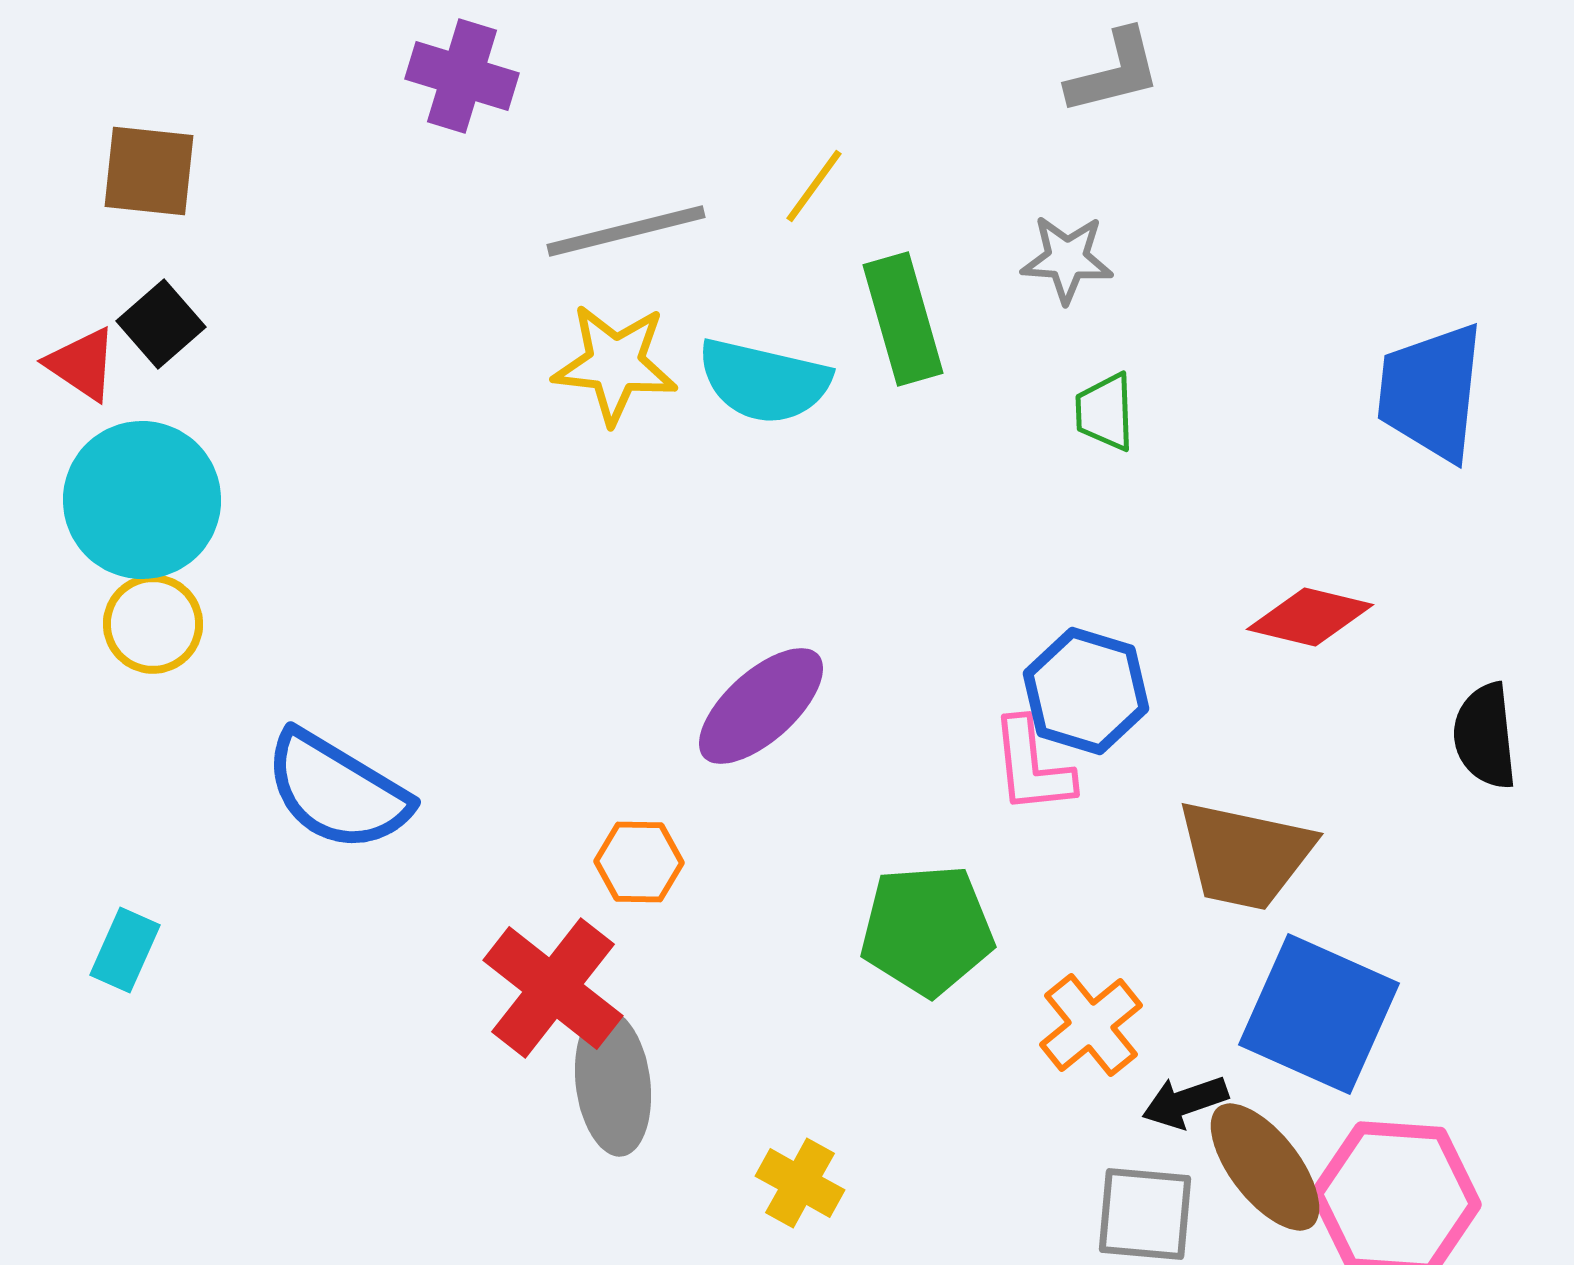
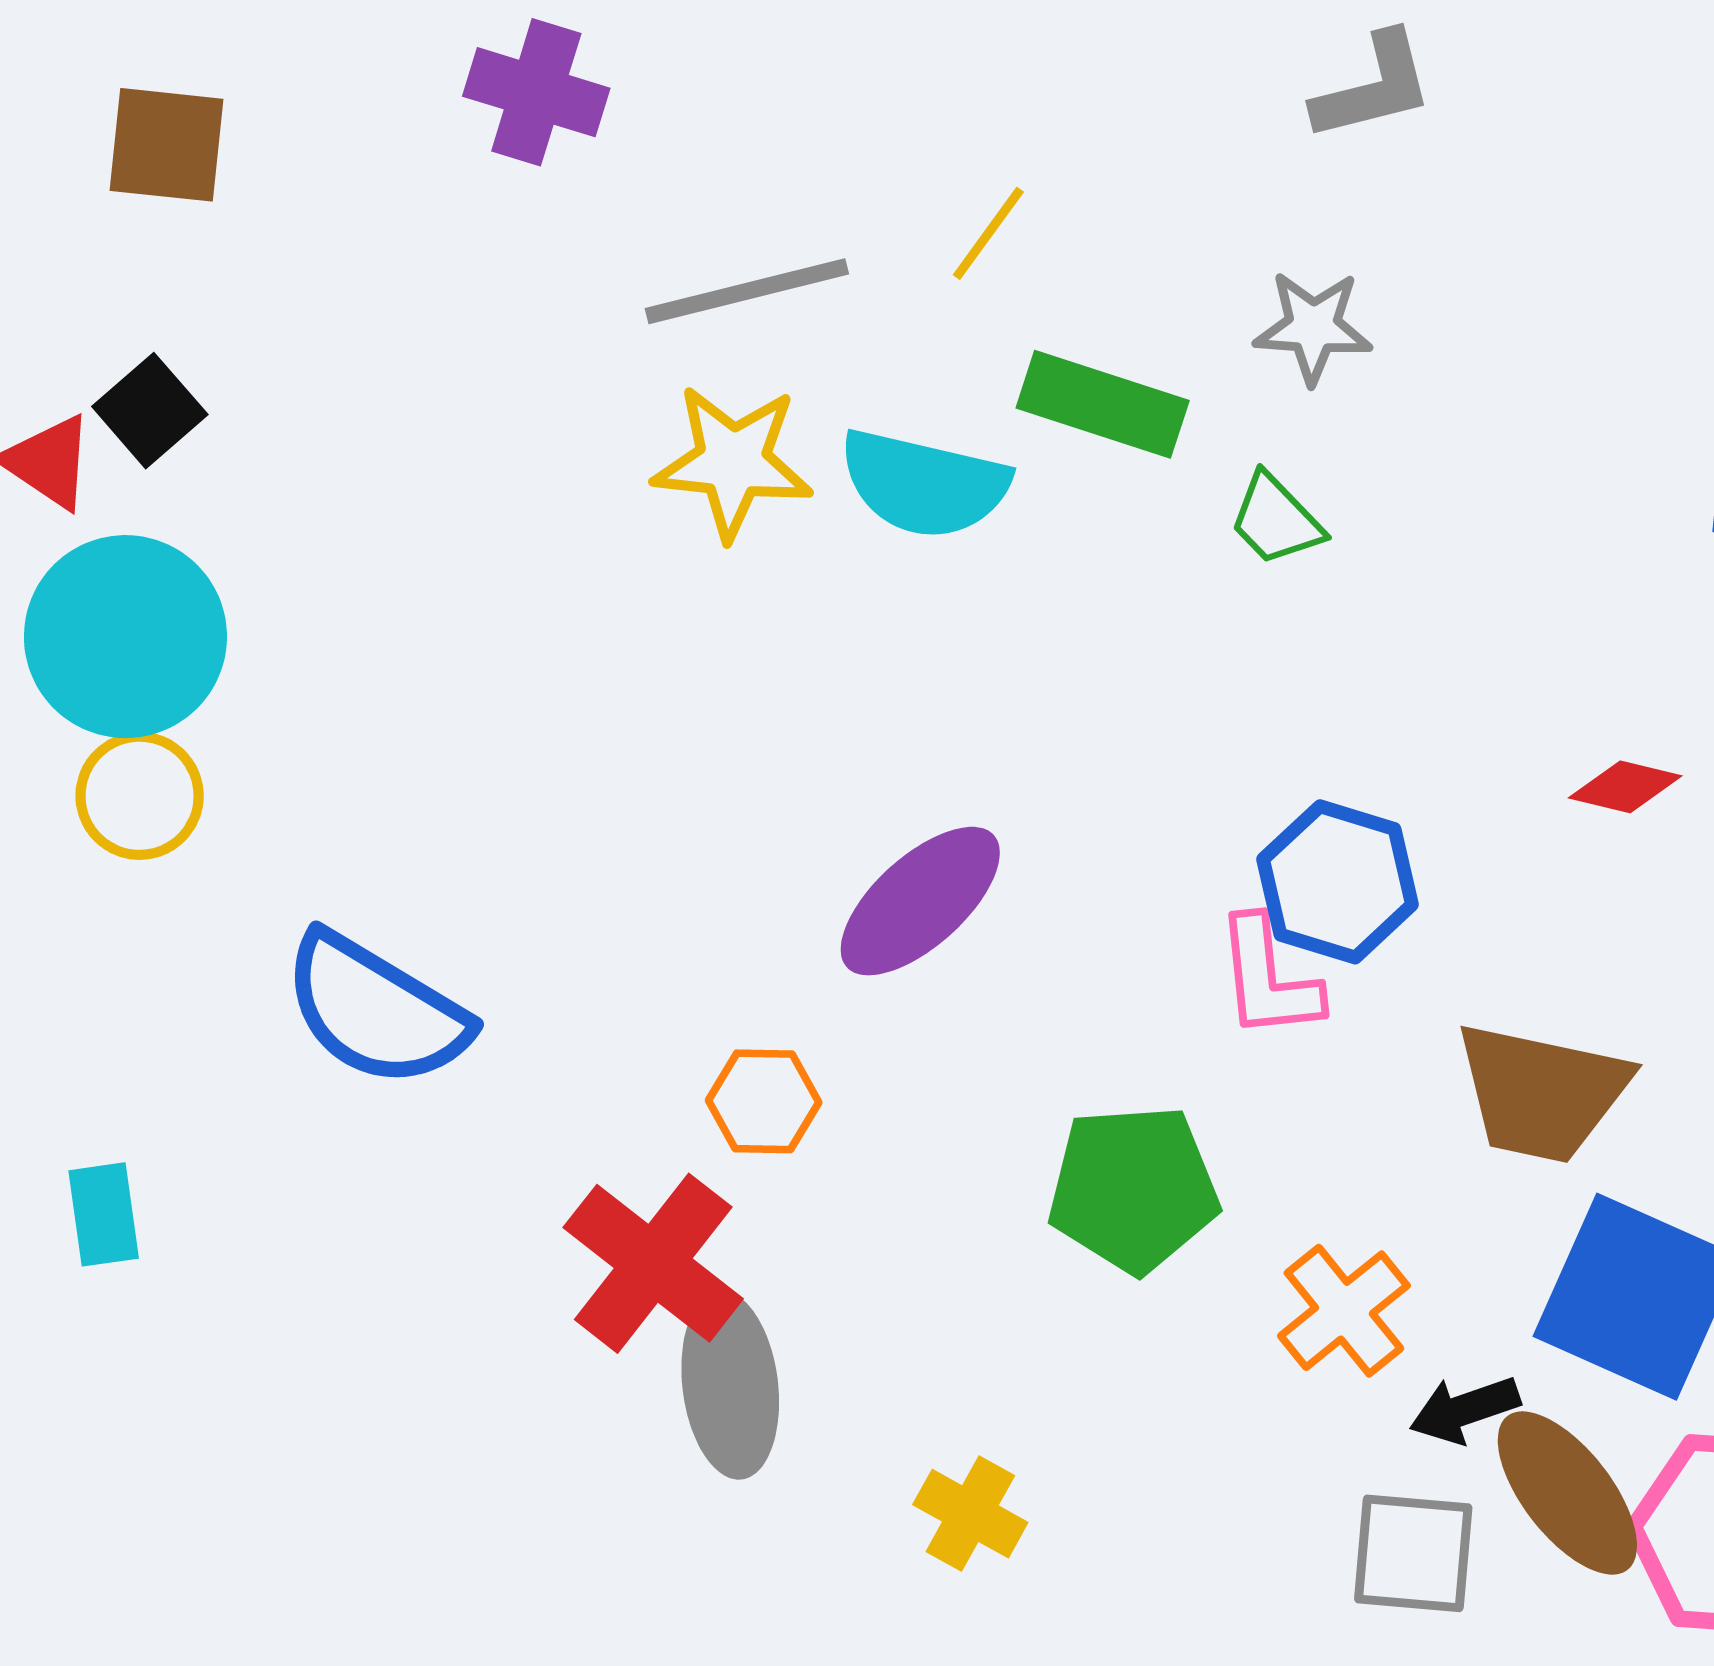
brown square: (149, 171) -> (167, 145), moved
green rectangle: (903, 319) -> (1103, 404), turned -56
green trapezoid: (1105, 412) -> (1276, 520), moved, turned -42
red diamond: (1310, 617) -> (1625, 787), size x0.7
cyan rectangle: (125, 950) -> (104, 1214), turned -32

